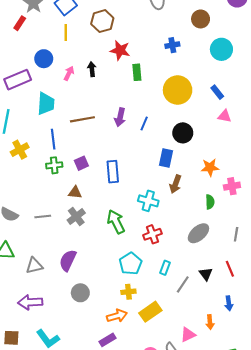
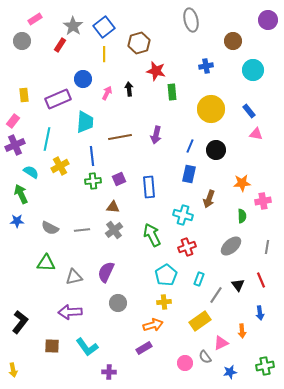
blue line: (144, 123) -> (190, 146), moved
blue rectangle: (166, 158) -> (189, 174), moved
yellow rectangle: (150, 312) -> (200, 321), moved

